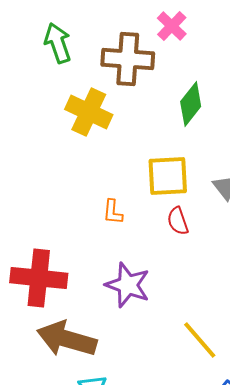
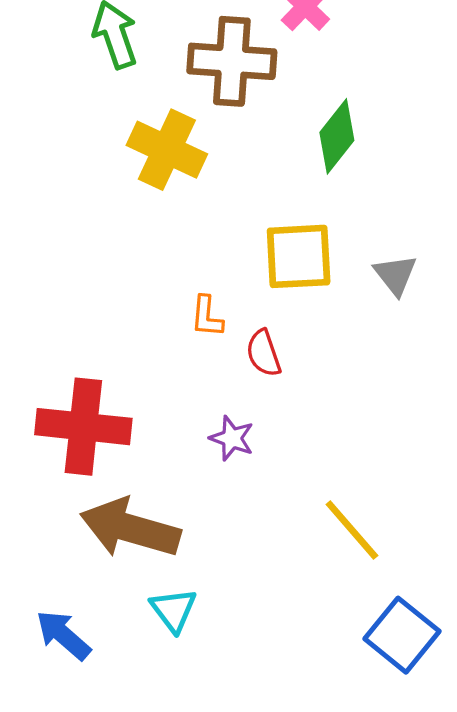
red semicircle: (178, 221) -> (264, 353), moved
purple star: (128, 285) -> (232, 438), size x0.6

